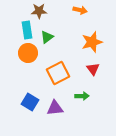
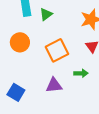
orange circle: (28, 53) -> (20, 42), moved
blue square: (30, 102) -> (16, 92), moved

